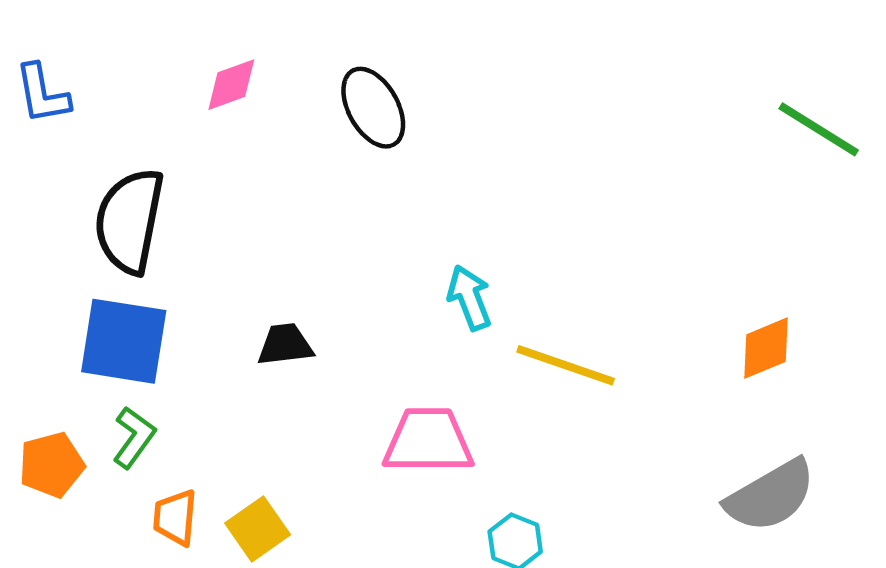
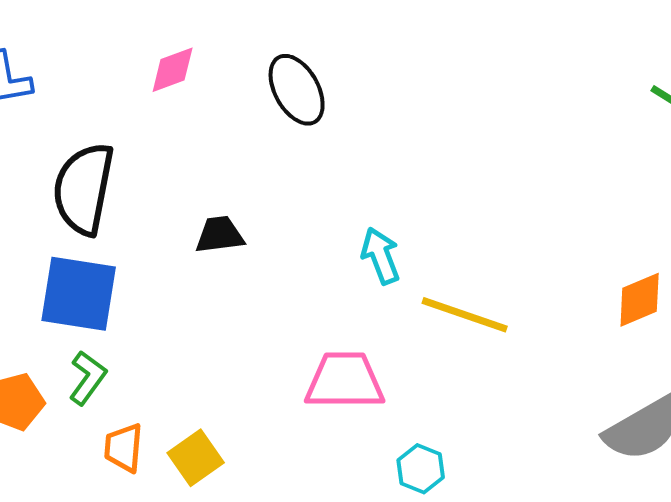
black trapezoid: (285, 345) -> (220, 235), moved

